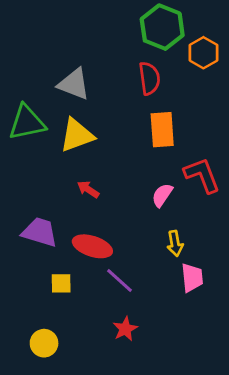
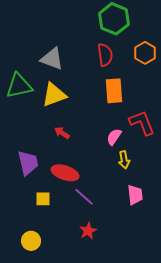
orange hexagon: (203, 53) -> (145, 53), moved
purple trapezoid: (40, 232) -> (28, 163), turned 60
yellow arrow: (175, 243) -> (124, 160), moved

